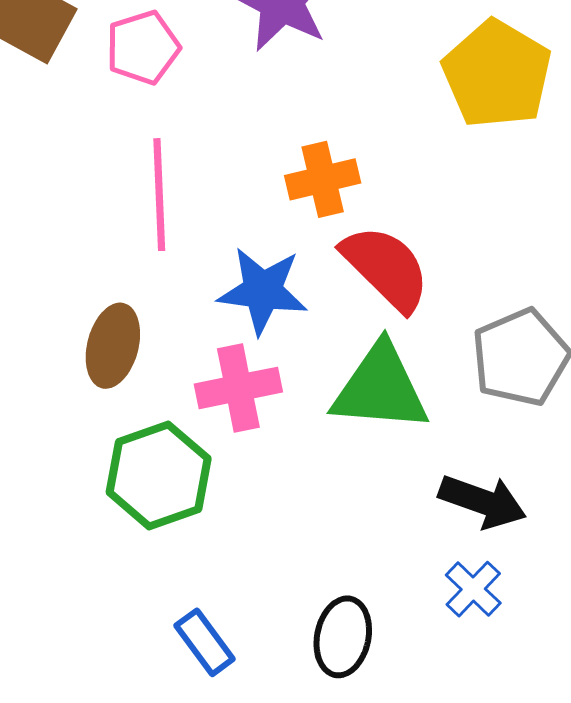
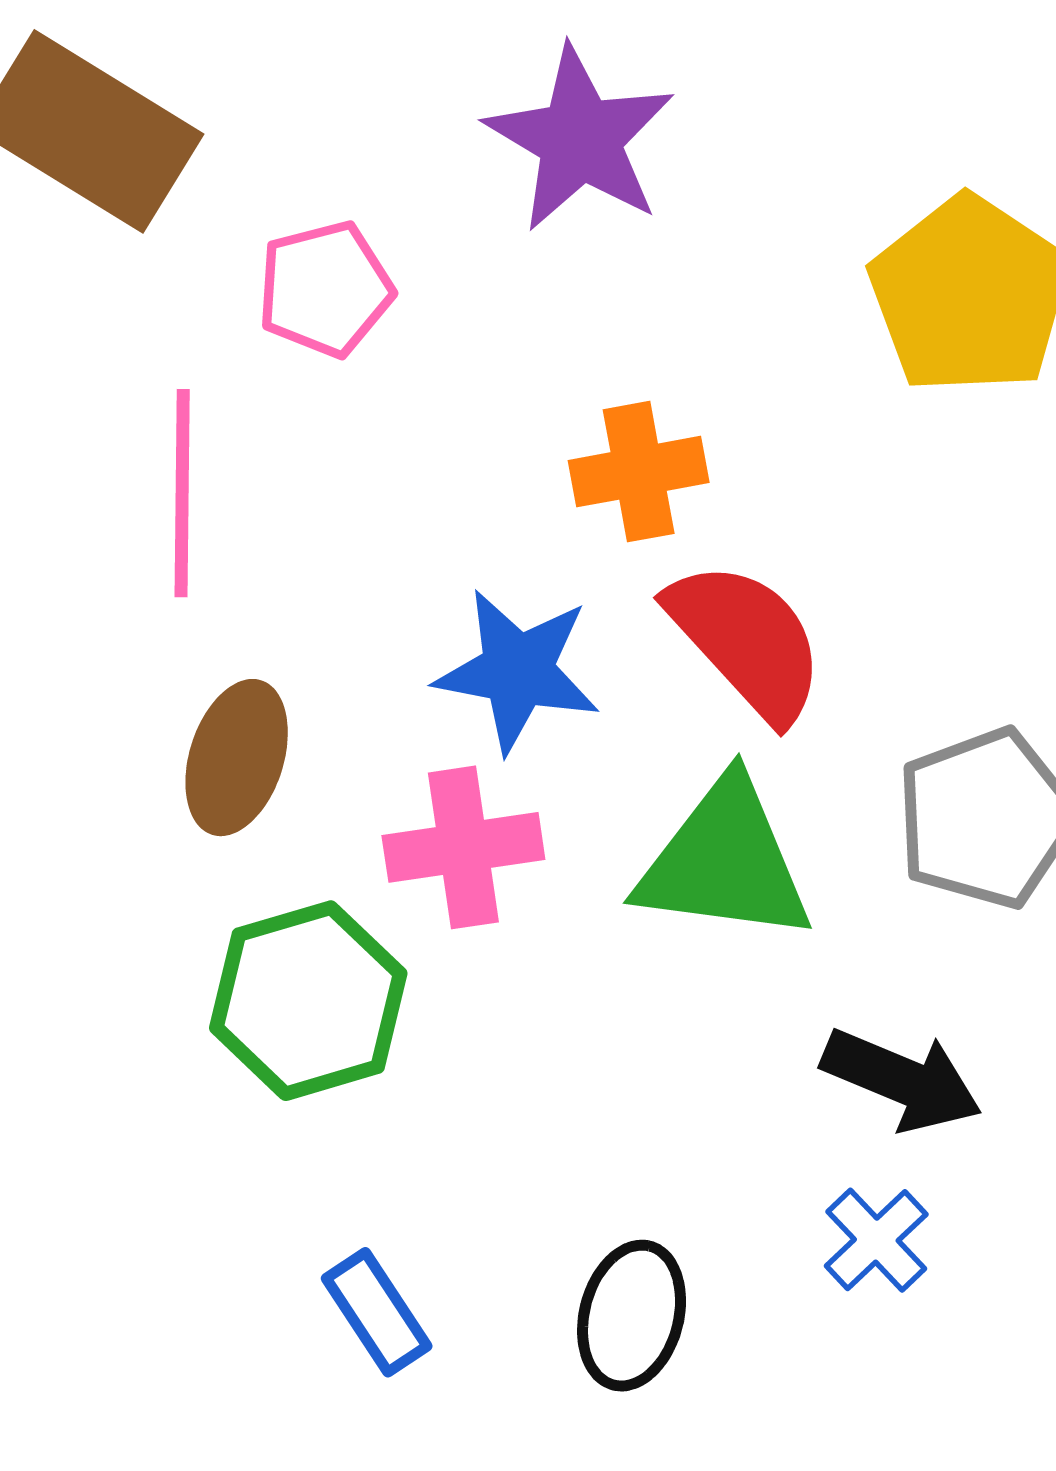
pink pentagon: (143, 48) -> (325, 289), moved
pink line: (159, 195) -> (182, 493), moved

